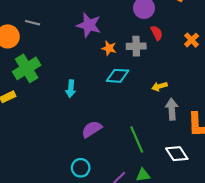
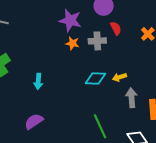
purple star: (89, 25) -> (70, 20), moved
cyan diamond: (118, 76) -> (95, 79), moved
purple semicircle: (92, 129) -> (34, 121), moved

